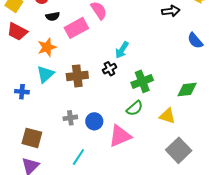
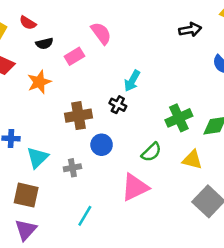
pink rectangle: (76, 28) -> (74, 56), size x0.7
black cross: (109, 69) -> (118, 105), turned -32
cyan triangle: (45, 74) -> (37, 158), moved
green cross: (142, 81) -> (179, 118), moved
blue circle: (94, 121) -> (102, 145), moved

